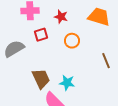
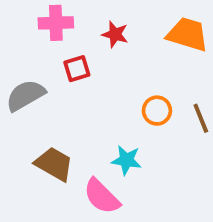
orange circle: (72, 41) -> (157, 111), moved
brown trapezoid: (41, 79) -> (54, 164), moved, turned -35

